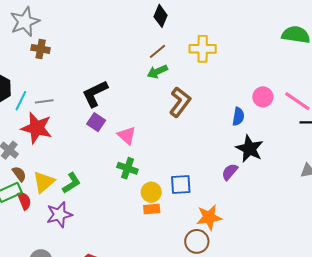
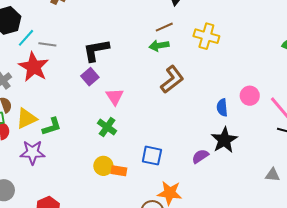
blue semicircle: (238, 117) -> (222, 108), turned 150
yellow circle: (151, 192) -> (103, 166), moved

